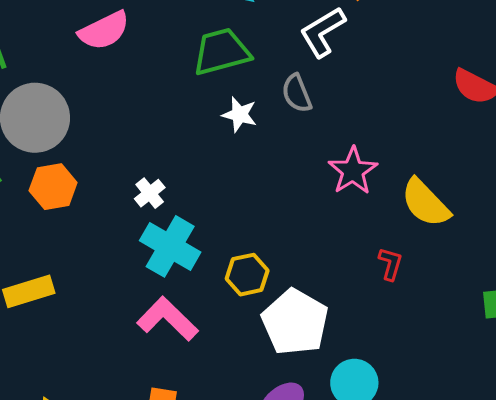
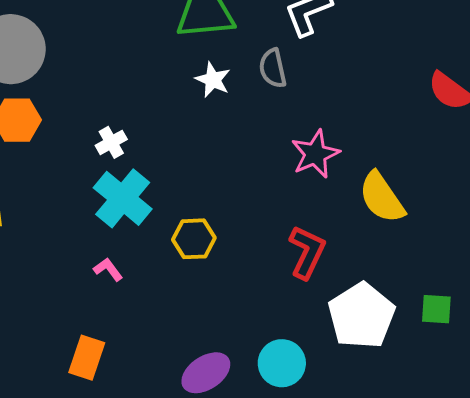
red L-shape: (390, 264) -> (307, 252), moved, size x1.6
pink L-shape: (168, 319) -> (108, 269), size x0.5
white pentagon: (295, 322) -> (361, 316), moved

